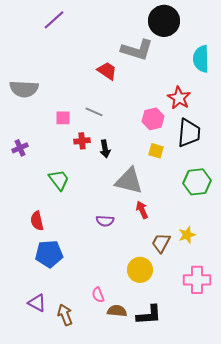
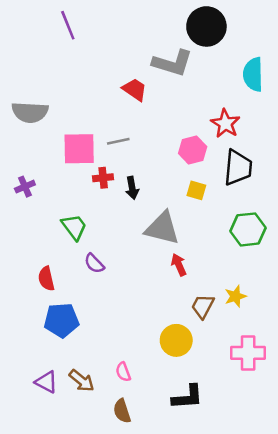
purple line: (54, 20) -> (68, 25), turned -70
gray line: (94, 112) -> (118, 141), turned -36
pink square: (63, 118) -> (79, 149), size x1.8
purple semicircle: (105, 221) -> (94, 263), moved, turned 42
brown semicircle: (117, 311) -> (122, 411), moved, turned -114
brown arrow: (65, 315) -> (82, 381), moved, turned 150

